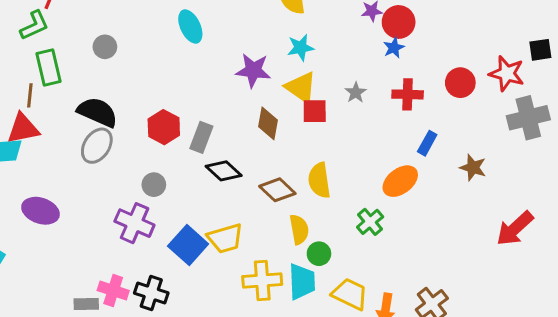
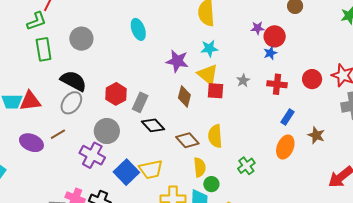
gray circle: (105, 47) -> (81, 39), size x1.5
brown line: (30, 95) -> (58, 134), moved, turned 49
red triangle: (23, 129) -> (30, 101), moved
orange ellipse: (400, 181) -> (285, 147), moved, turned -35
gray circle: (154, 185) -> (107, 131), size x1.6

